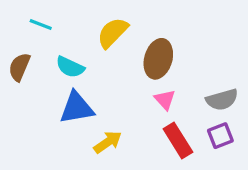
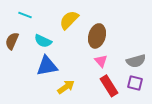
purple square: (220, 136) -> (135, 83), turned 35

